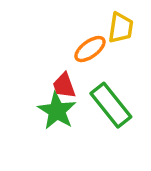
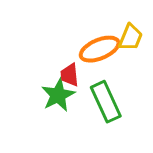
orange ellipse: (90, 49) -> (100, 49), size x1.4

